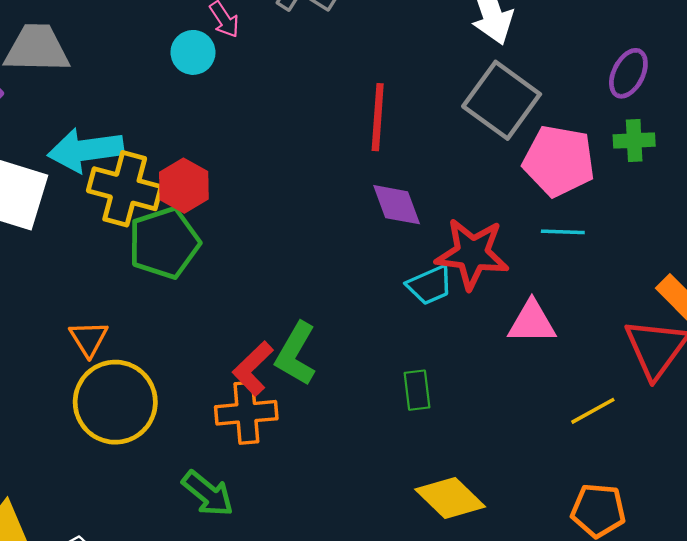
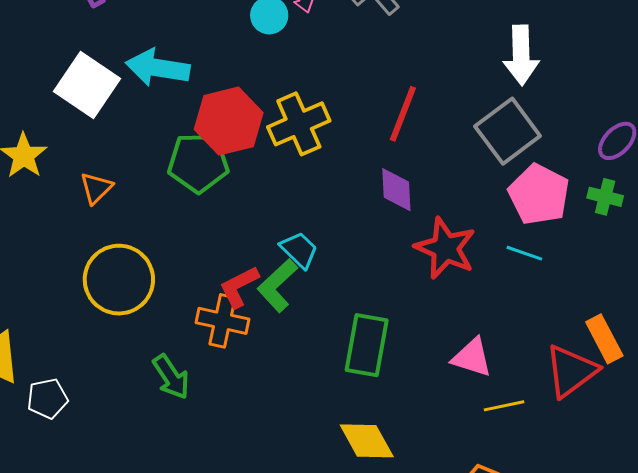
red hexagon: (184, 186) -> (229, 121), size x1.5
yellow cross: (125, 189) -> (299, 124), moved, turned 34
cyan trapezoid: (430, 285) -> (299, 250), moved, turned -129
pink triangle: (532, 322) -> (472, 357), moved
orange triangle: (89, 339) -> (96, 188), moved
green rectangle: (417, 390) -> (367, 345), size x1.8

